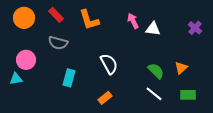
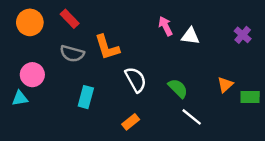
orange L-shape: (89, 20) -> (107, 47), moved
green semicircle: (156, 71) -> (178, 88), moved
green rectangle: (188, 95) -> (250, 97), moved

